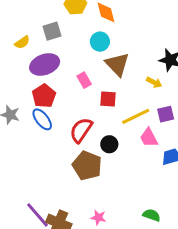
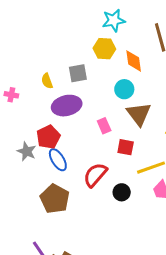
yellow semicircle: (22, 42) -> (47, 81), turned 98
red pentagon: (44, 96) -> (48, 137), moved
brown pentagon: (87, 166) -> (55, 199), moved

